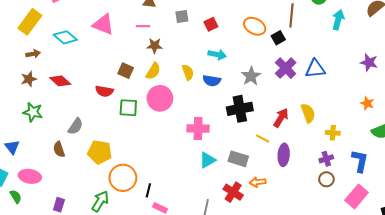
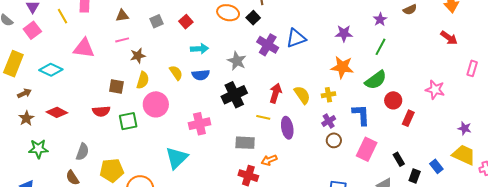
purple star: (369, 62) -> (344, 33), moved
orange star: (367, 103) -> (342, 67), moved, size x1.6
yellow semicircle: (308, 113) -> (302, 95), moved
cyan triangle: (207, 160) -> (177, 158), moved, size x1.4

